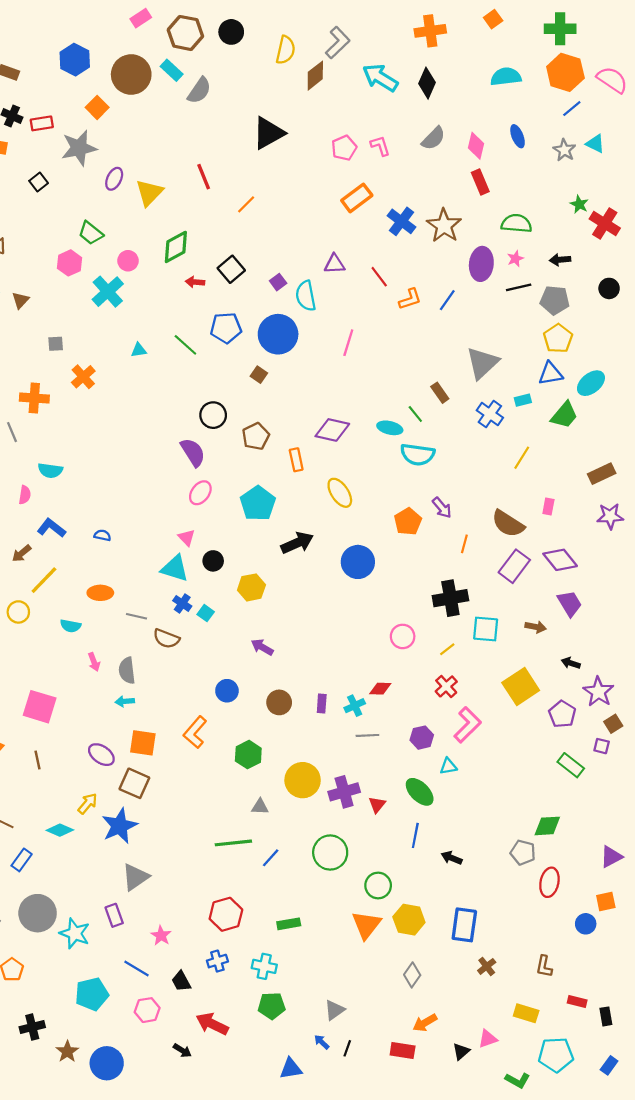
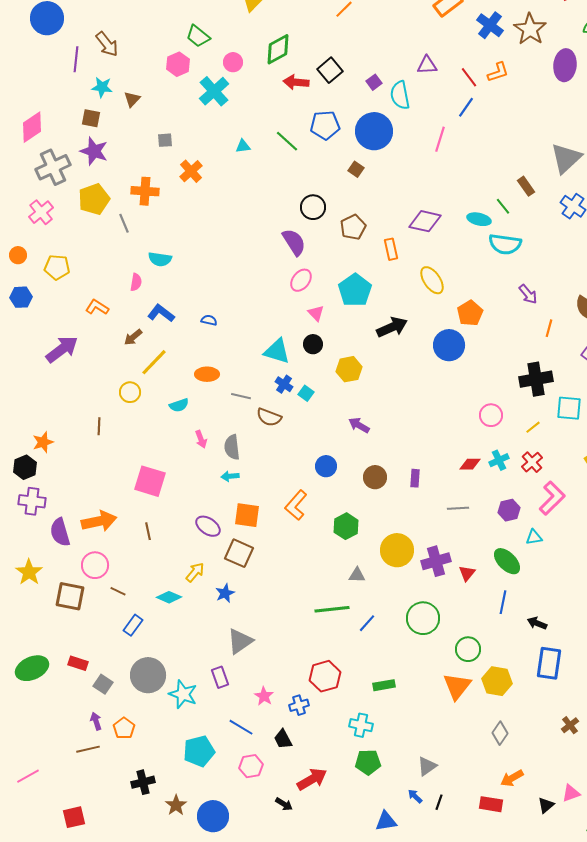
red arrow: (195, 282) -> (296, 82), size x1.4
orange L-shape: (410, 299) -> (498, 72), moved
blue line: (447, 300) -> (466, 107), moved
orange pentagon: (408, 522) -> (470, 313), moved
pink triangle: (187, 537) -> (316, 313), moved
cyan semicircle: (71, 626) -> (179, 405), turned -30
cyan cross: (355, 706) -> (499, 460), moved
blue star: (119, 826) -> (225, 593), size x0.6
blue rectangle: (464, 925) -> (549, 663), moved
blue cross: (217, 961) -> (299, 705), moved
red arrow: (212, 1024) -> (312, 779), turned 124

